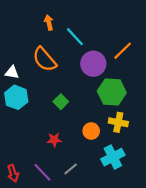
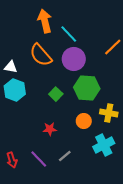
orange arrow: (49, 22) -> (45, 21), size x1.6
purple circle: (93, 64) -> (74, 59), moved
green hexagon: (112, 92) -> (87, 88), moved

